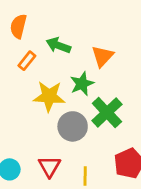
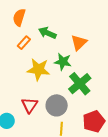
green star: (82, 84) -> (63, 62), turned 30
gray circle: (73, 126) -> (57, 105), moved
red triangle: (49, 166) -> (30, 105), moved

